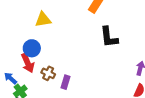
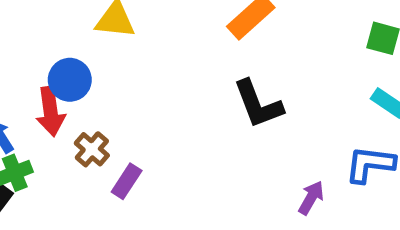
black L-shape: (109, 37) -> (258, 104), turned -30

